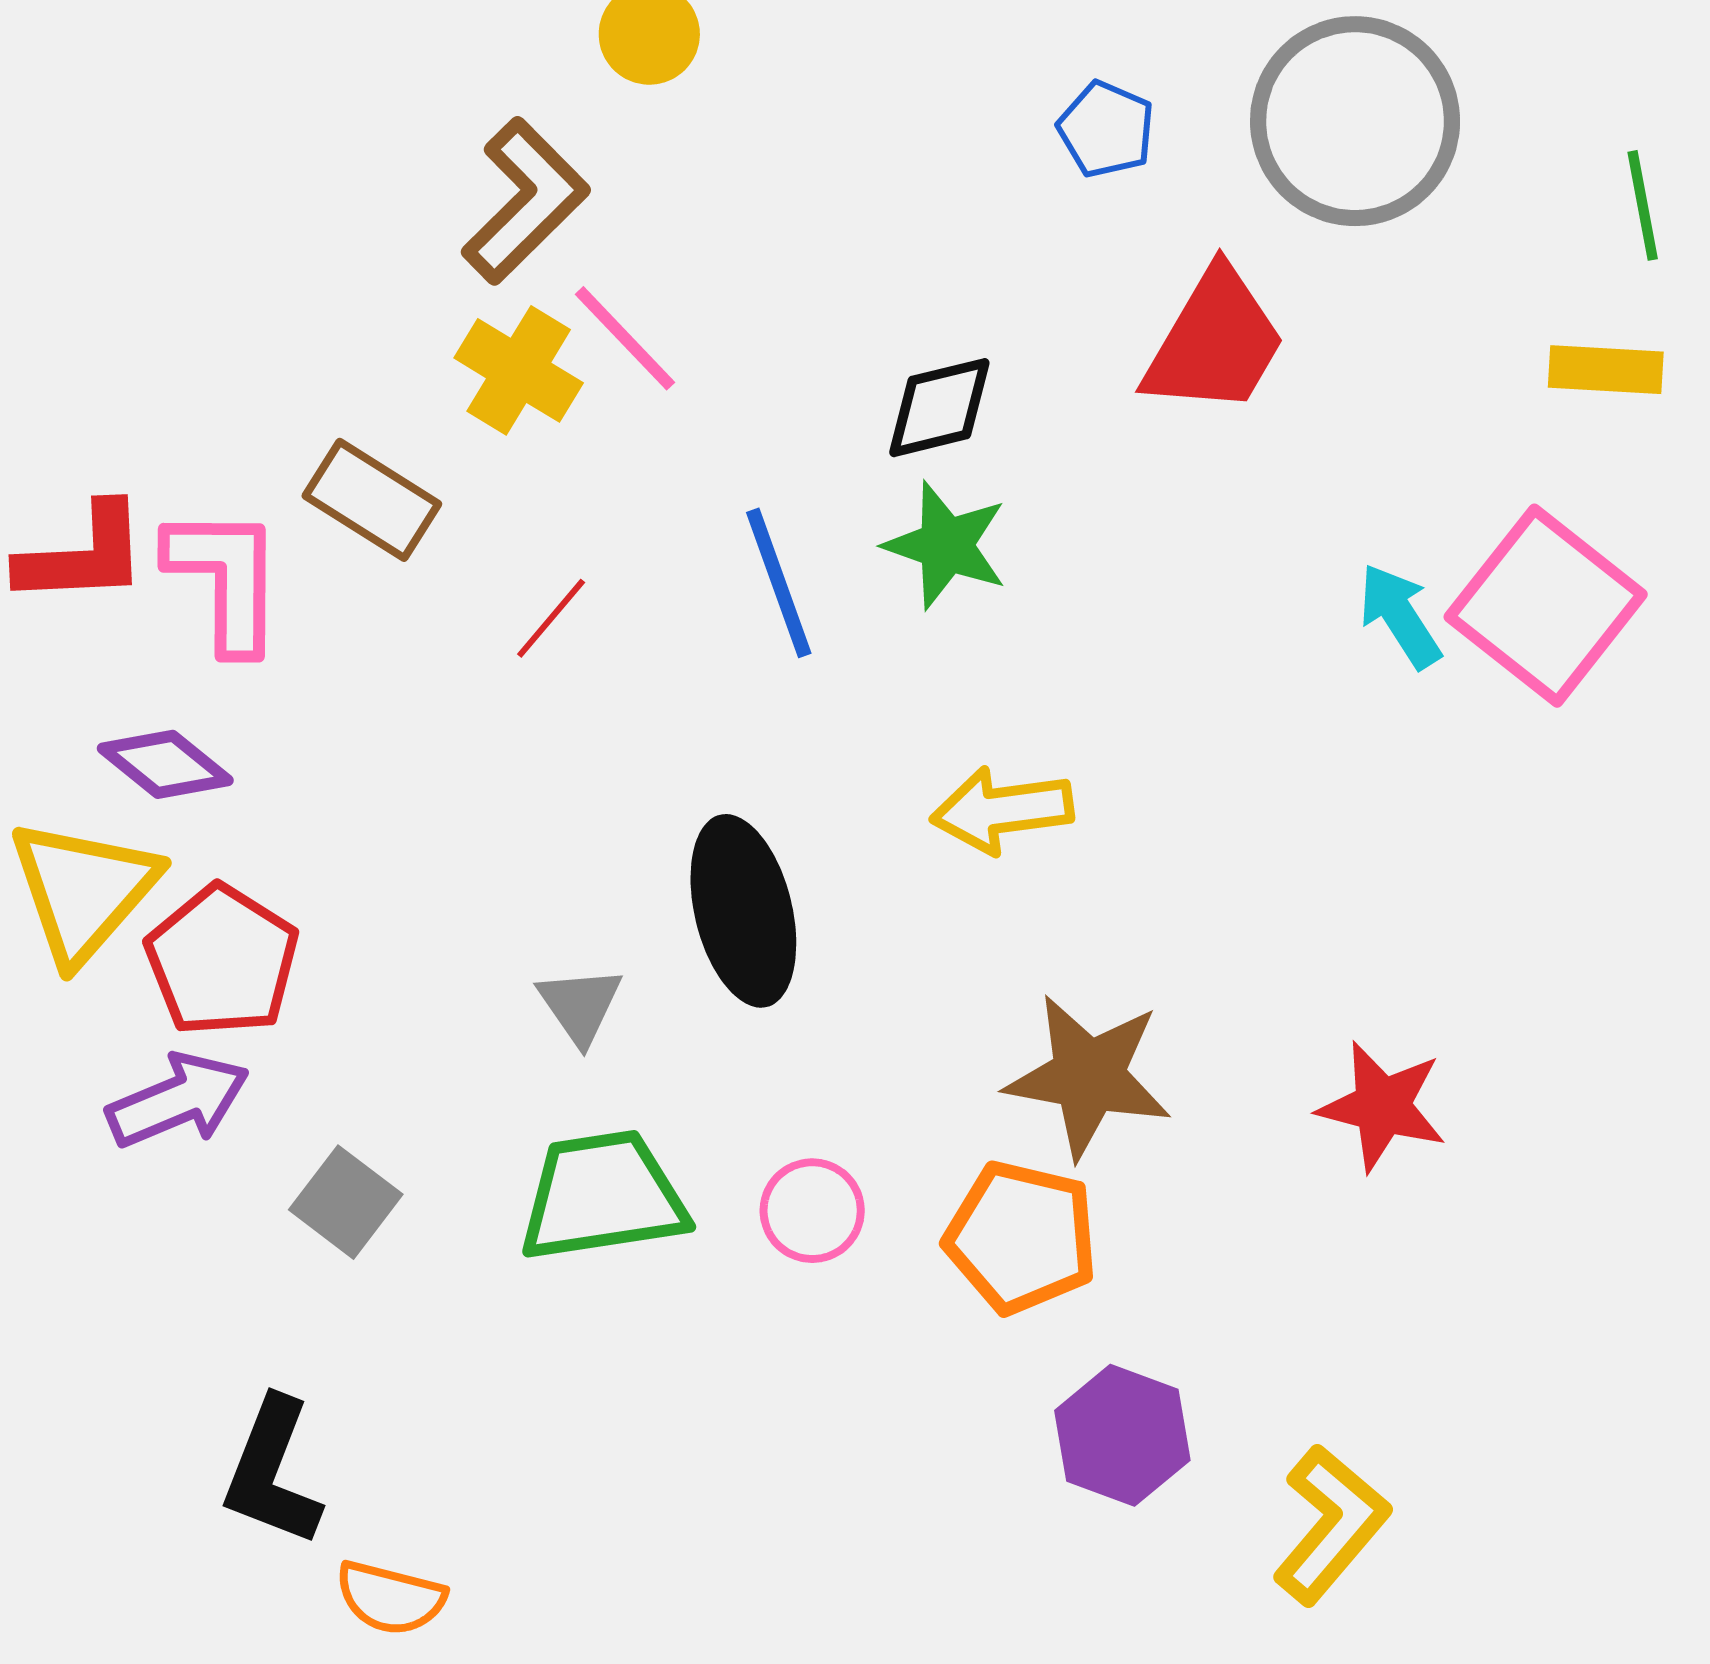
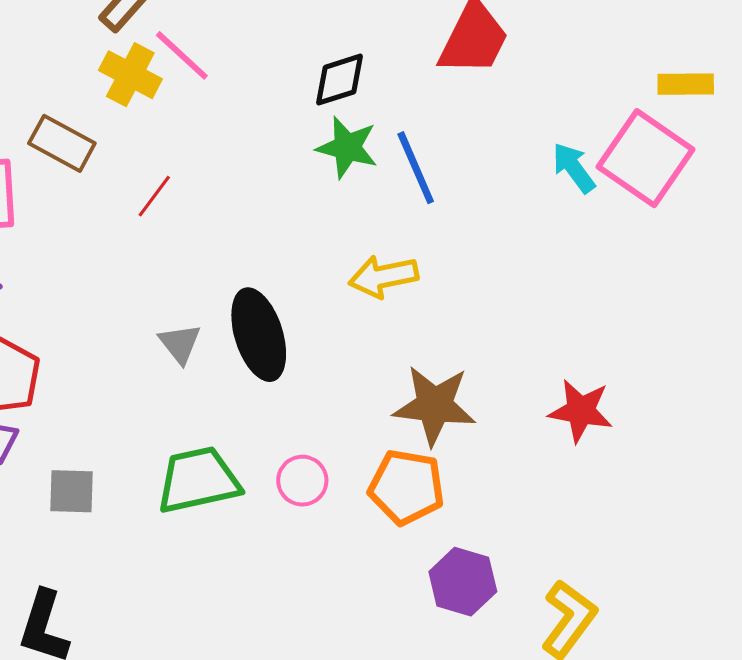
yellow rectangle: (1606, 370) -> (686, 84), moved
blue line: (779, 583) -> (416, 168), moved
gray triangle: (580, 1005) -> (180, 344), moved
gray square: (346, 1202) -> (71, 491), turned -32

